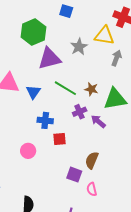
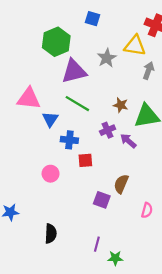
green line: (65, 88) -> (77, 104), moved
blue triangle: (33, 92) -> (50, 119), moved
pink semicircle: (92, 189) -> (147, 210), moved, turned -152

